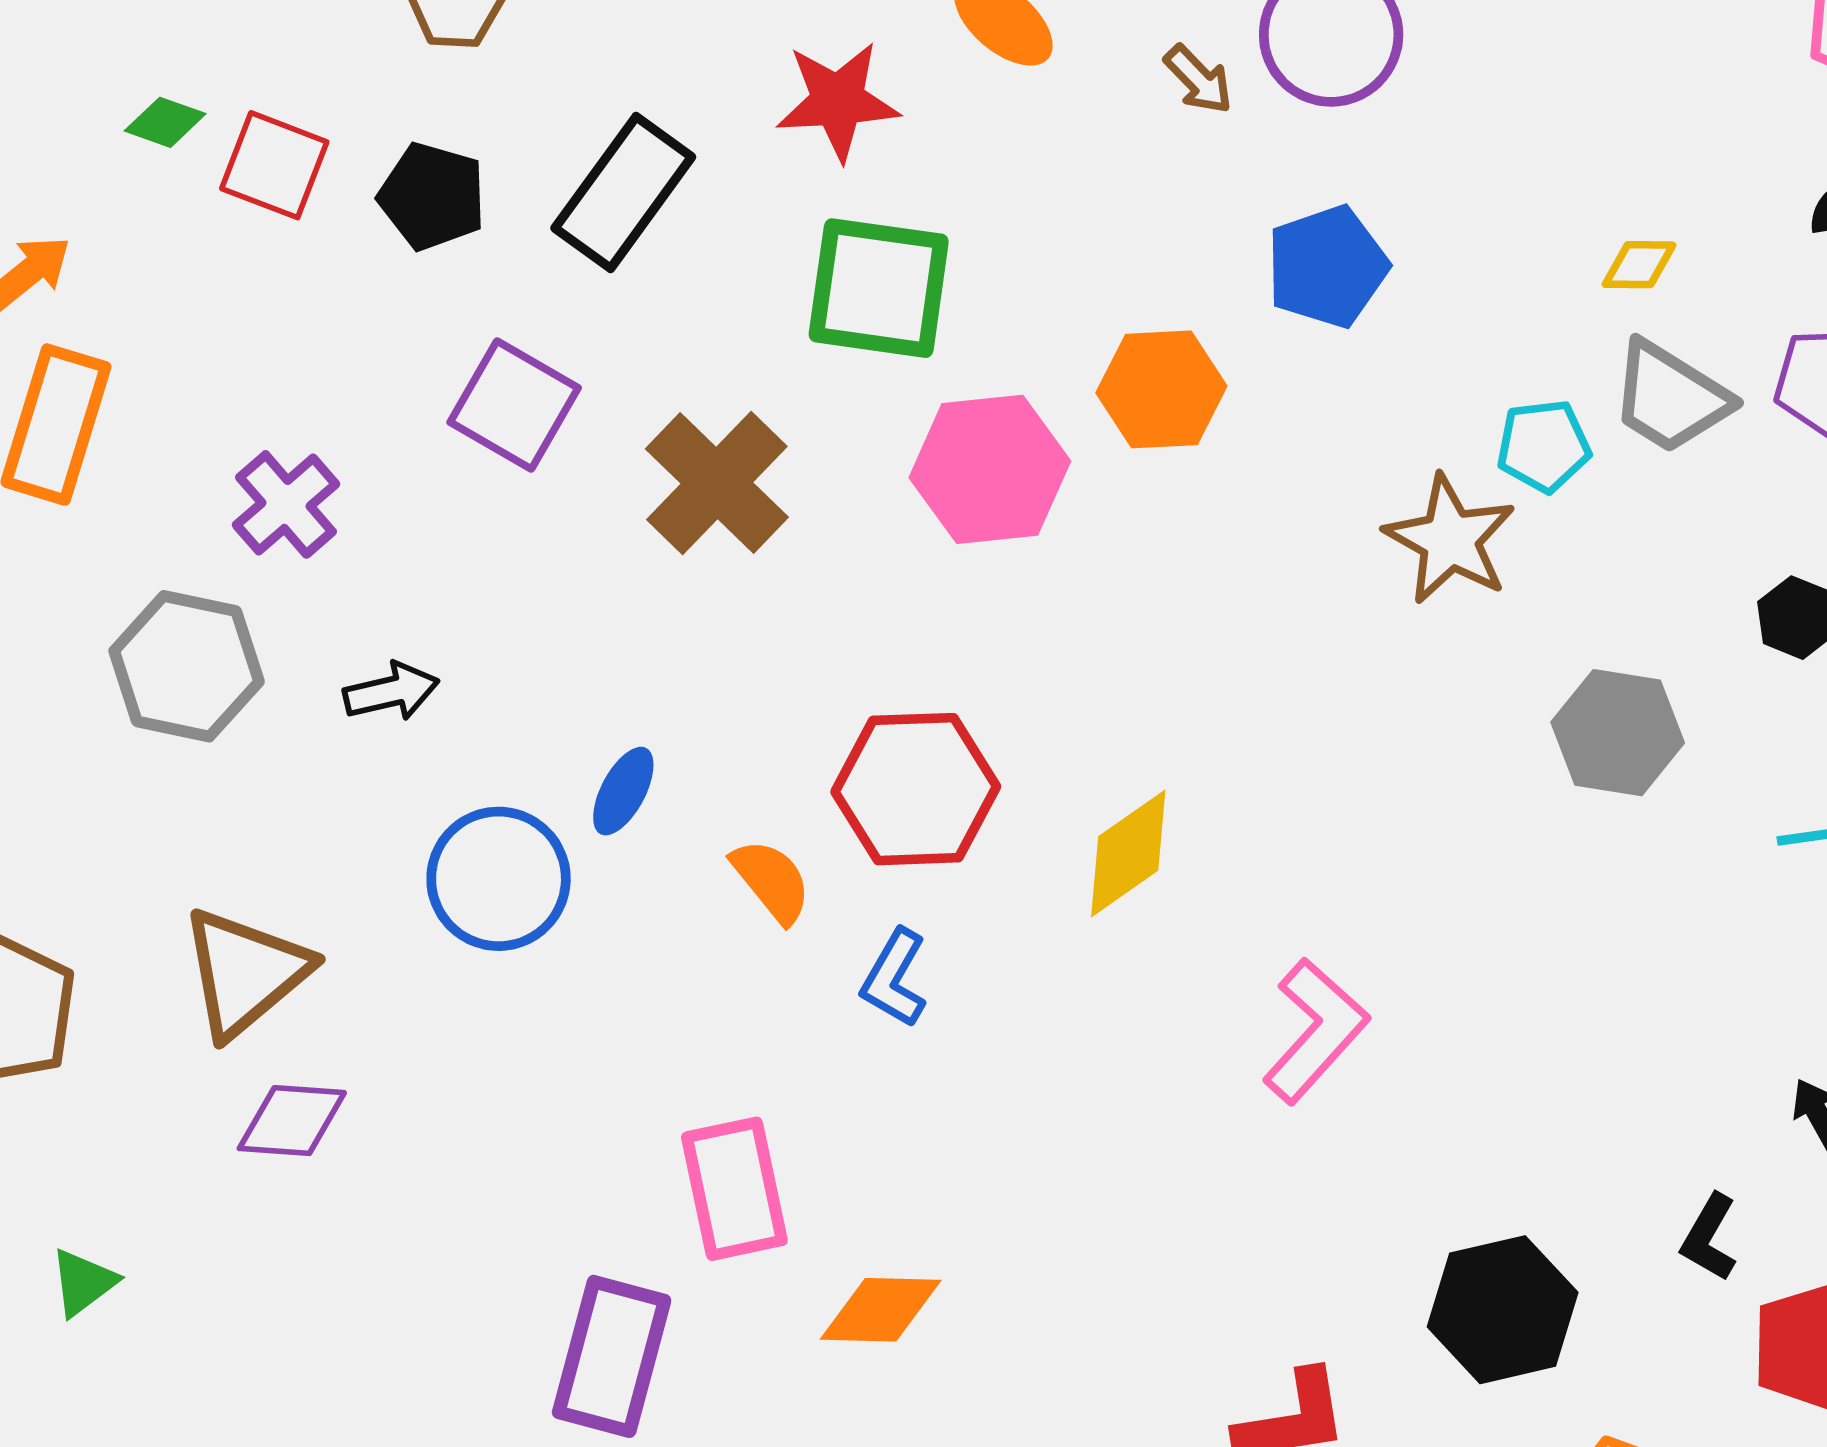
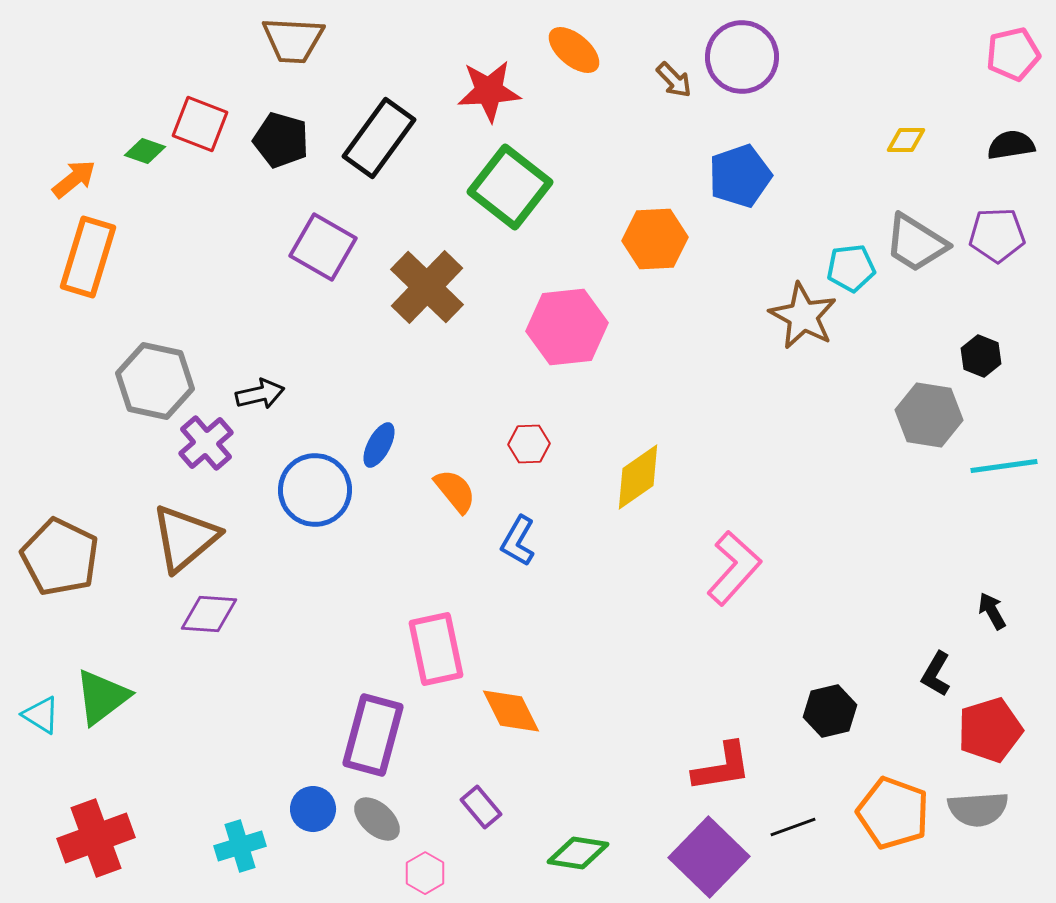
green diamond: (165, 122) -> (145, 151), moved
yellow diamond: (1639, 265) -> (906, 140), moved
green square: (879, 288) -> (510, 187), turned 30
pink hexagon: (990, 469) -> (567, 327), moved
purple cross: (286, 504) -> (206, 443), moved
gray hexagon: (1618, 733) -> (929, 415), moved
red hexagon: (916, 789) -> (529, 444), size x0.5
green triangle: (83, 1282) -> (102, 697), size x1.6
orange diamond: (881, 1310) -> (511, 711), turned 62
black hexagon: (1503, 1310) -> (830, 711), size x0.7

